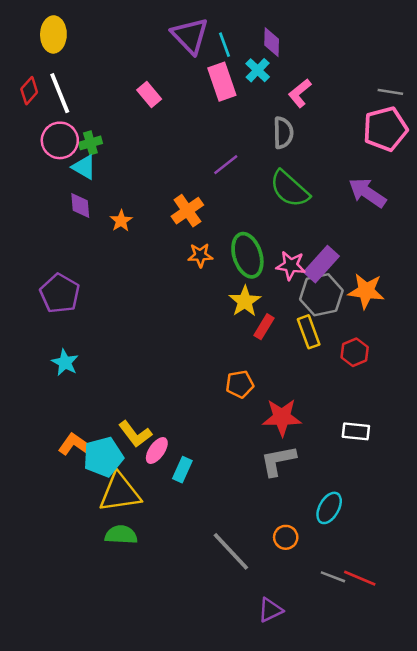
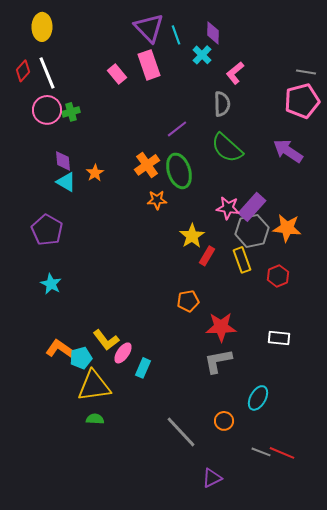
pink rectangle: (222, 82) -> (149, 65), moved
cyan triangle: (84, 167) -> (66, 182), moved
green ellipse: (247, 255) -> (179, 171), moved
cyan pentagon: (103, 457) -> (81, 358), size x0.7
green semicircle: (121, 535) -> (95, 419), size x0.7

